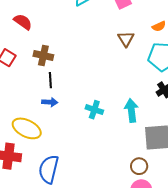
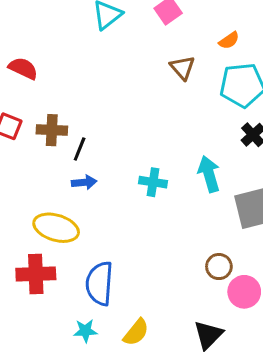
brown cross: (43, 56) -> (52, 130), moved
black line: (50, 80) -> (80, 149), turned 35
brown circle: (139, 166) -> (219, 267), moved

